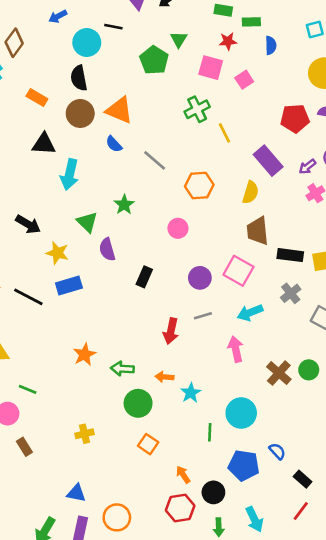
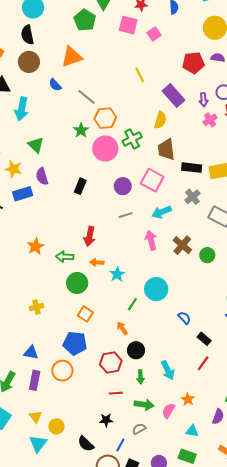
green cross: (197, 109) -> (132, 139), moved
orange triangle: (119, 110) -> (72, 57), moved, turned -40
purple arrow: (307, 167) -> (204, 100), turned -56
orange hexagon: (199, 185) -> (105, 118), moved
green star: (124, 205) -> (81, 130), moved
pink circle: (178, 228) -> (105, 149), size x1.6
purple semicircle: (107, 249) -> (42, 176), moved
red arrow: (171, 331) -> (90, 236), moved
brown cross: (279, 373) -> (182, 245), moved
green line: (210, 432) -> (132, 304), turned 32
blue pentagon: (244, 465) -> (75, 343), moved
orange arrow: (183, 475) -> (122, 328), moved

